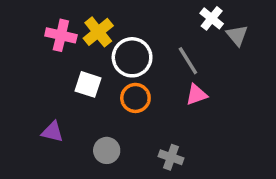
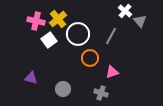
gray line: (188, 61) -> (111, 36), turned 60
white square: (88, 84) -> (49, 40), moved, turned 35
pink triangle: (196, 95) -> (112, 72), moved
orange circle: (135, 98) -> (90, 58), moved

